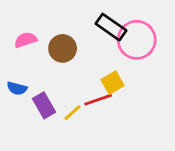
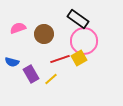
pink circle: (137, 40) -> (84, 41), moved
red line: (98, 100) -> (60, 59), moved

